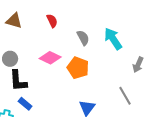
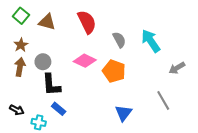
red semicircle: (52, 21) -> (87, 22), size x1.6
gray arrow: (138, 65) -> (177, 68), turned 35

